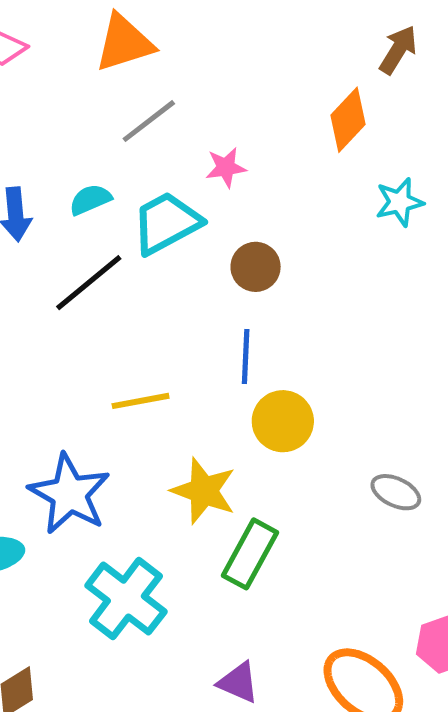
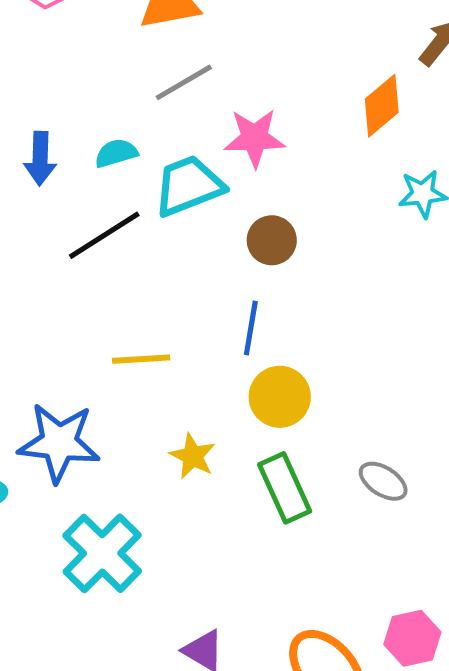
pink star: (226, 167) -> (255, 138), size x1.5
yellow star: (204, 491) -> (193, 456), size x0.7
blue star: (69, 494) -> (59, 443), turned -30
green rectangle: (250, 554) -> (285, 488), moved, turned -60

